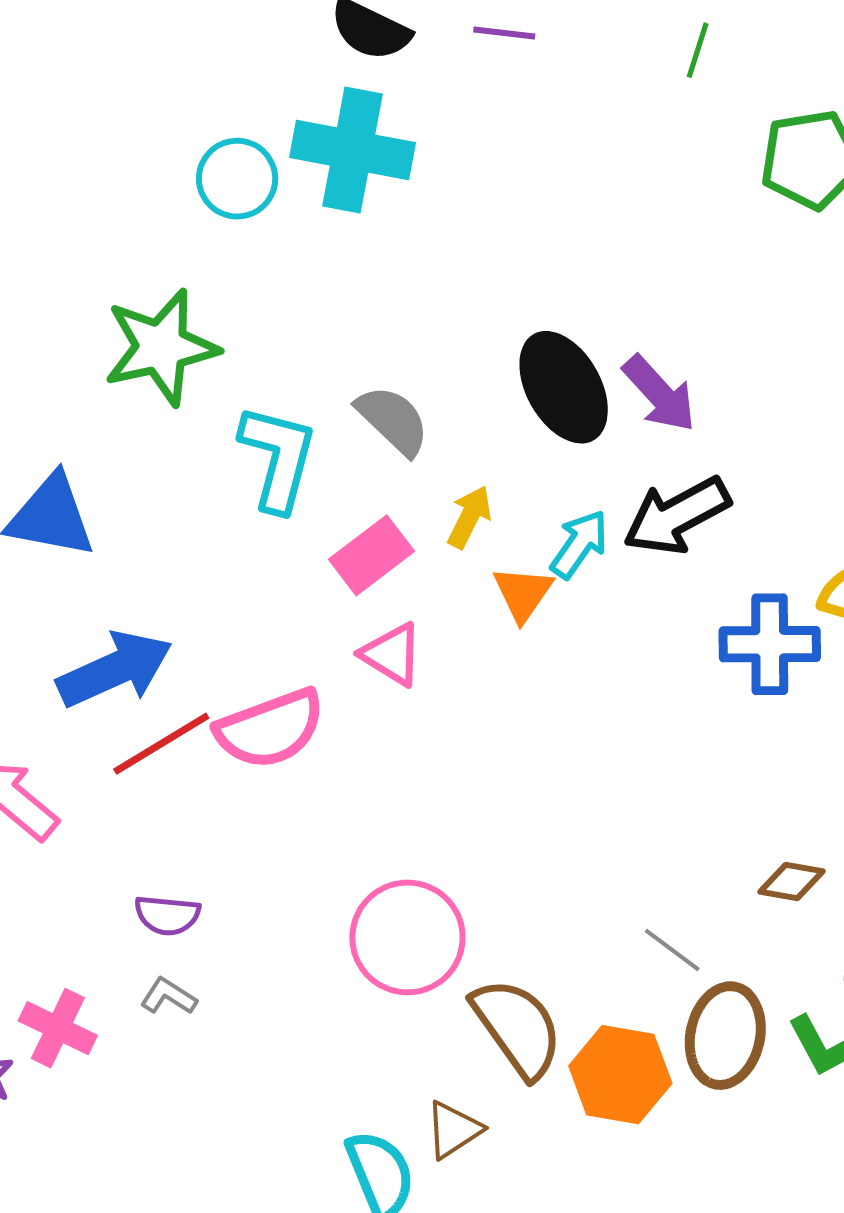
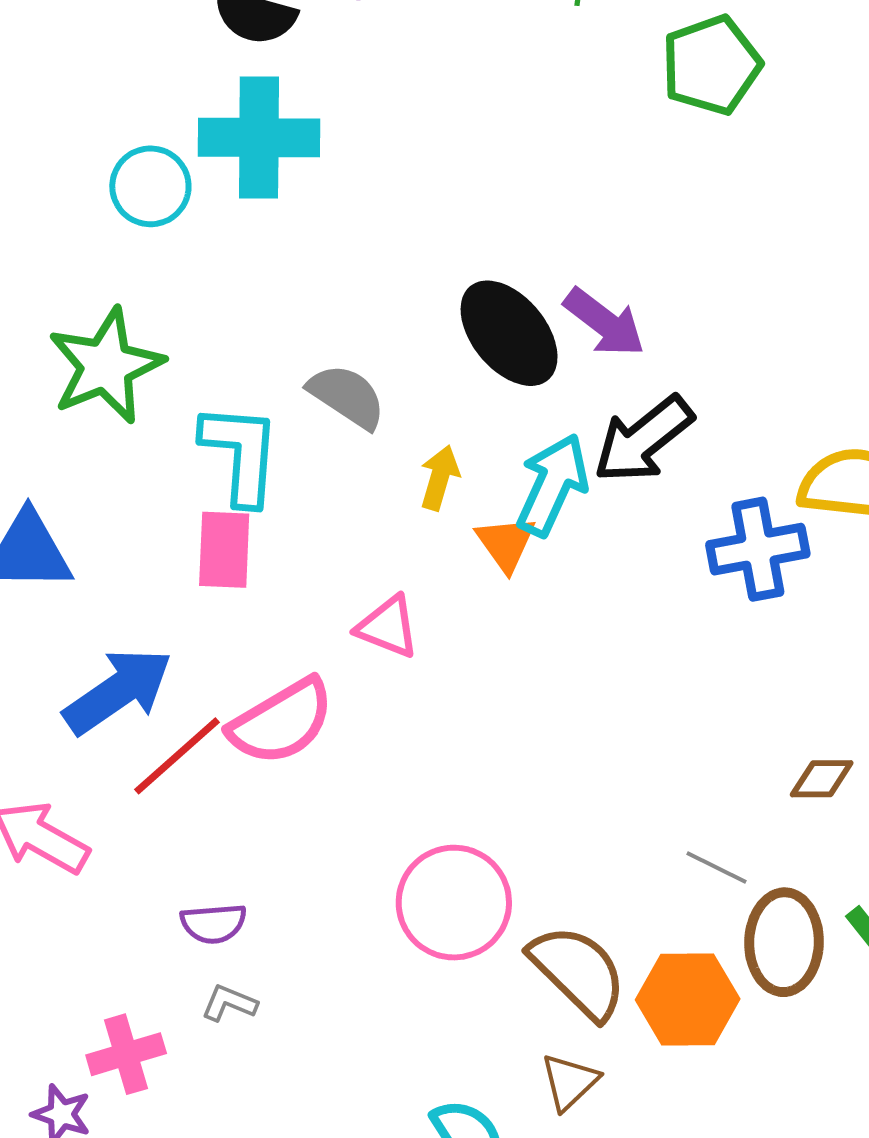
cyan arrow: (579, 544) -> (552, 485), size x1.4
pink rectangle: (371, 555) -> (224, 550), moved, turned -40
pink cross: (58, 1028) -> (126, 1054), turned -32
brown triangle: (453, 1130) -> (570, 1082), moved

